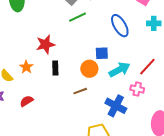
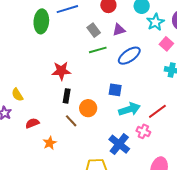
blue ellipse: (120, 26) -> (129, 56), moved, turned 75
orange star: (26, 67) -> (50, 143), moved
orange circle: (89, 69) -> (88, 108), moved
brown line: (80, 91) -> (71, 121), moved, turned 56

